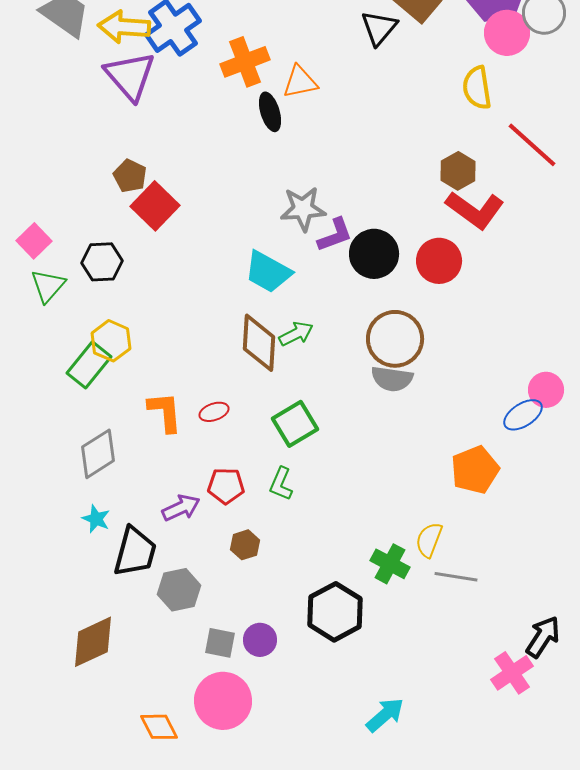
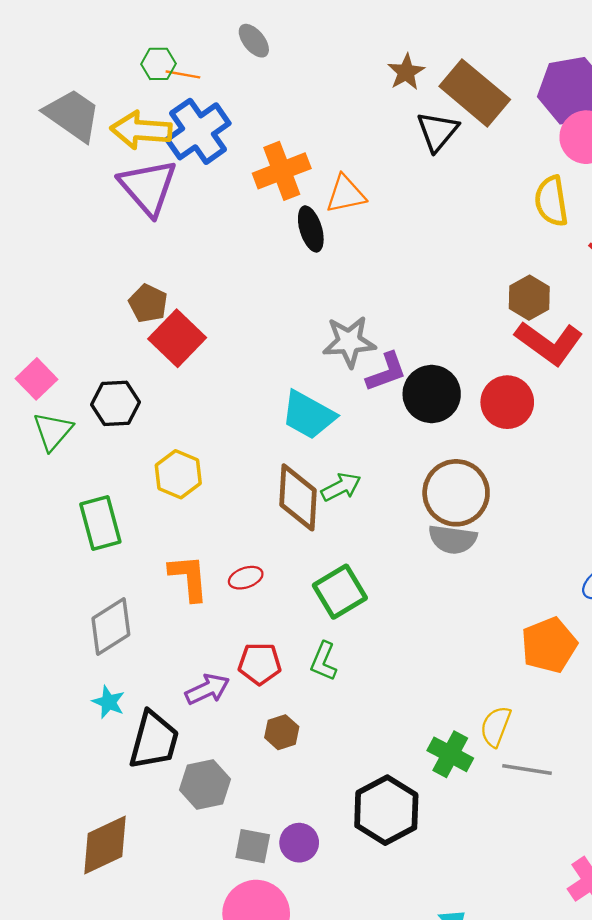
yellow hexagon: (111, 341) -> (178, 474), moved
green rectangle: (89, 365) -> (100, 523), turned -54

